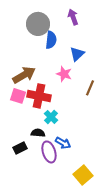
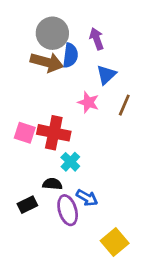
purple arrow: (73, 17) -> (97, 39), moved
brown arrow: (24, 75) -> (47, 62), moved, turned 45
brown line: (90, 88) -> (124, 105), moved

